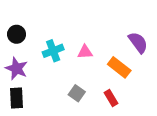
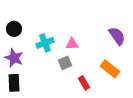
orange rectangle: (119, 67) -> (110, 69), moved
gray square: (77, 93) -> (65, 63), moved, turned 32
red rectangle: (111, 98) -> (84, 83), moved

